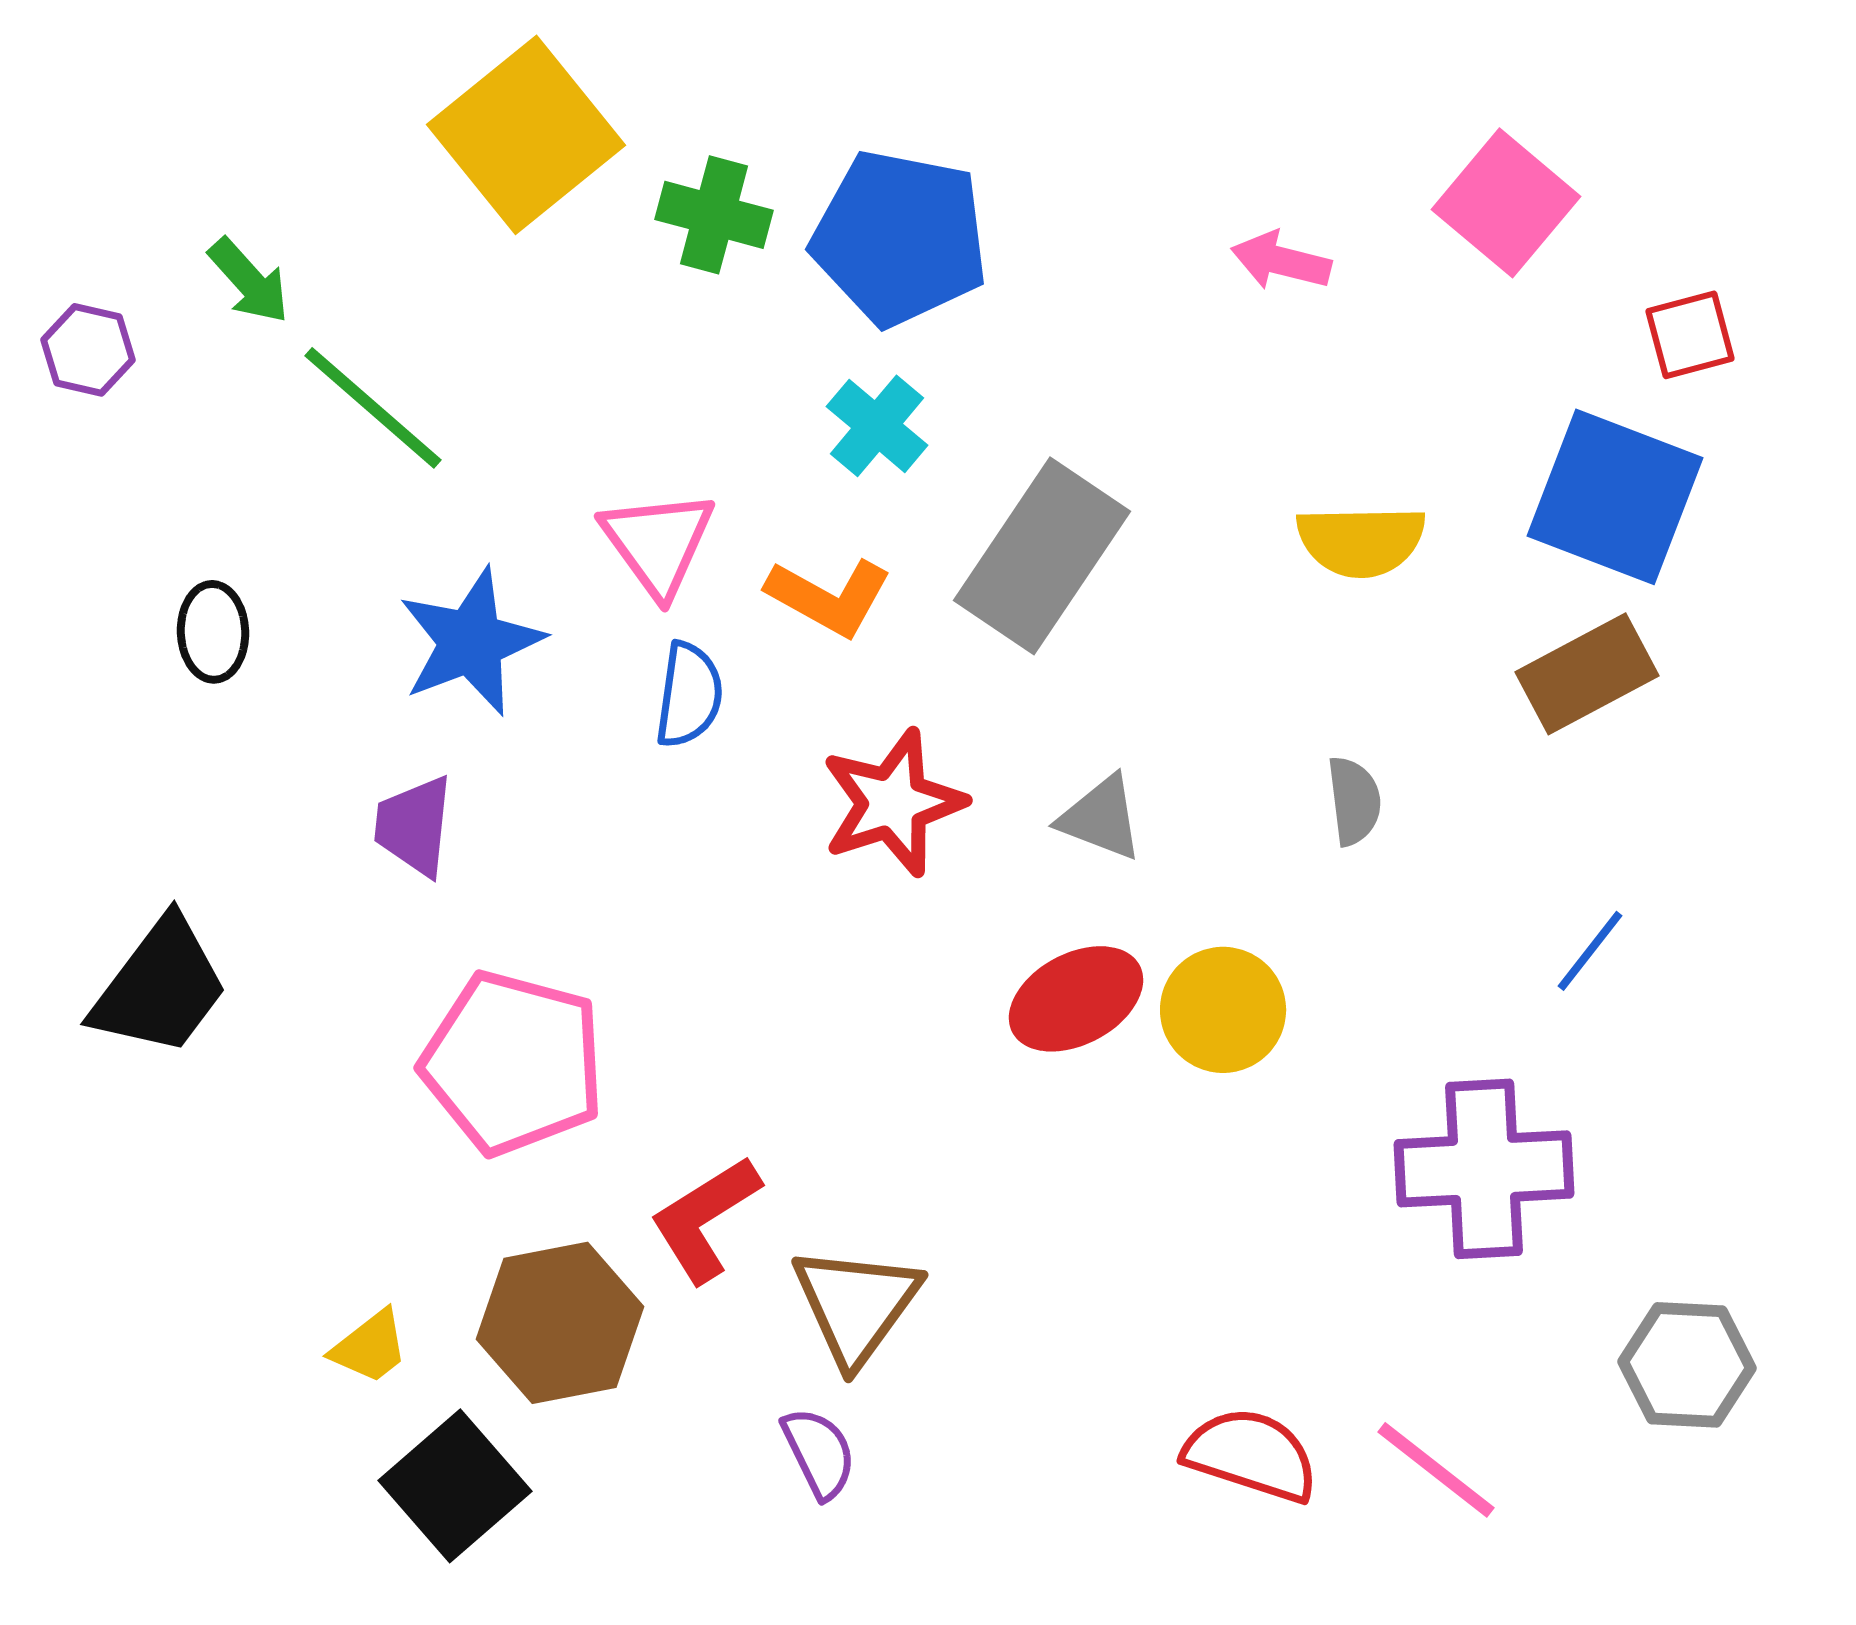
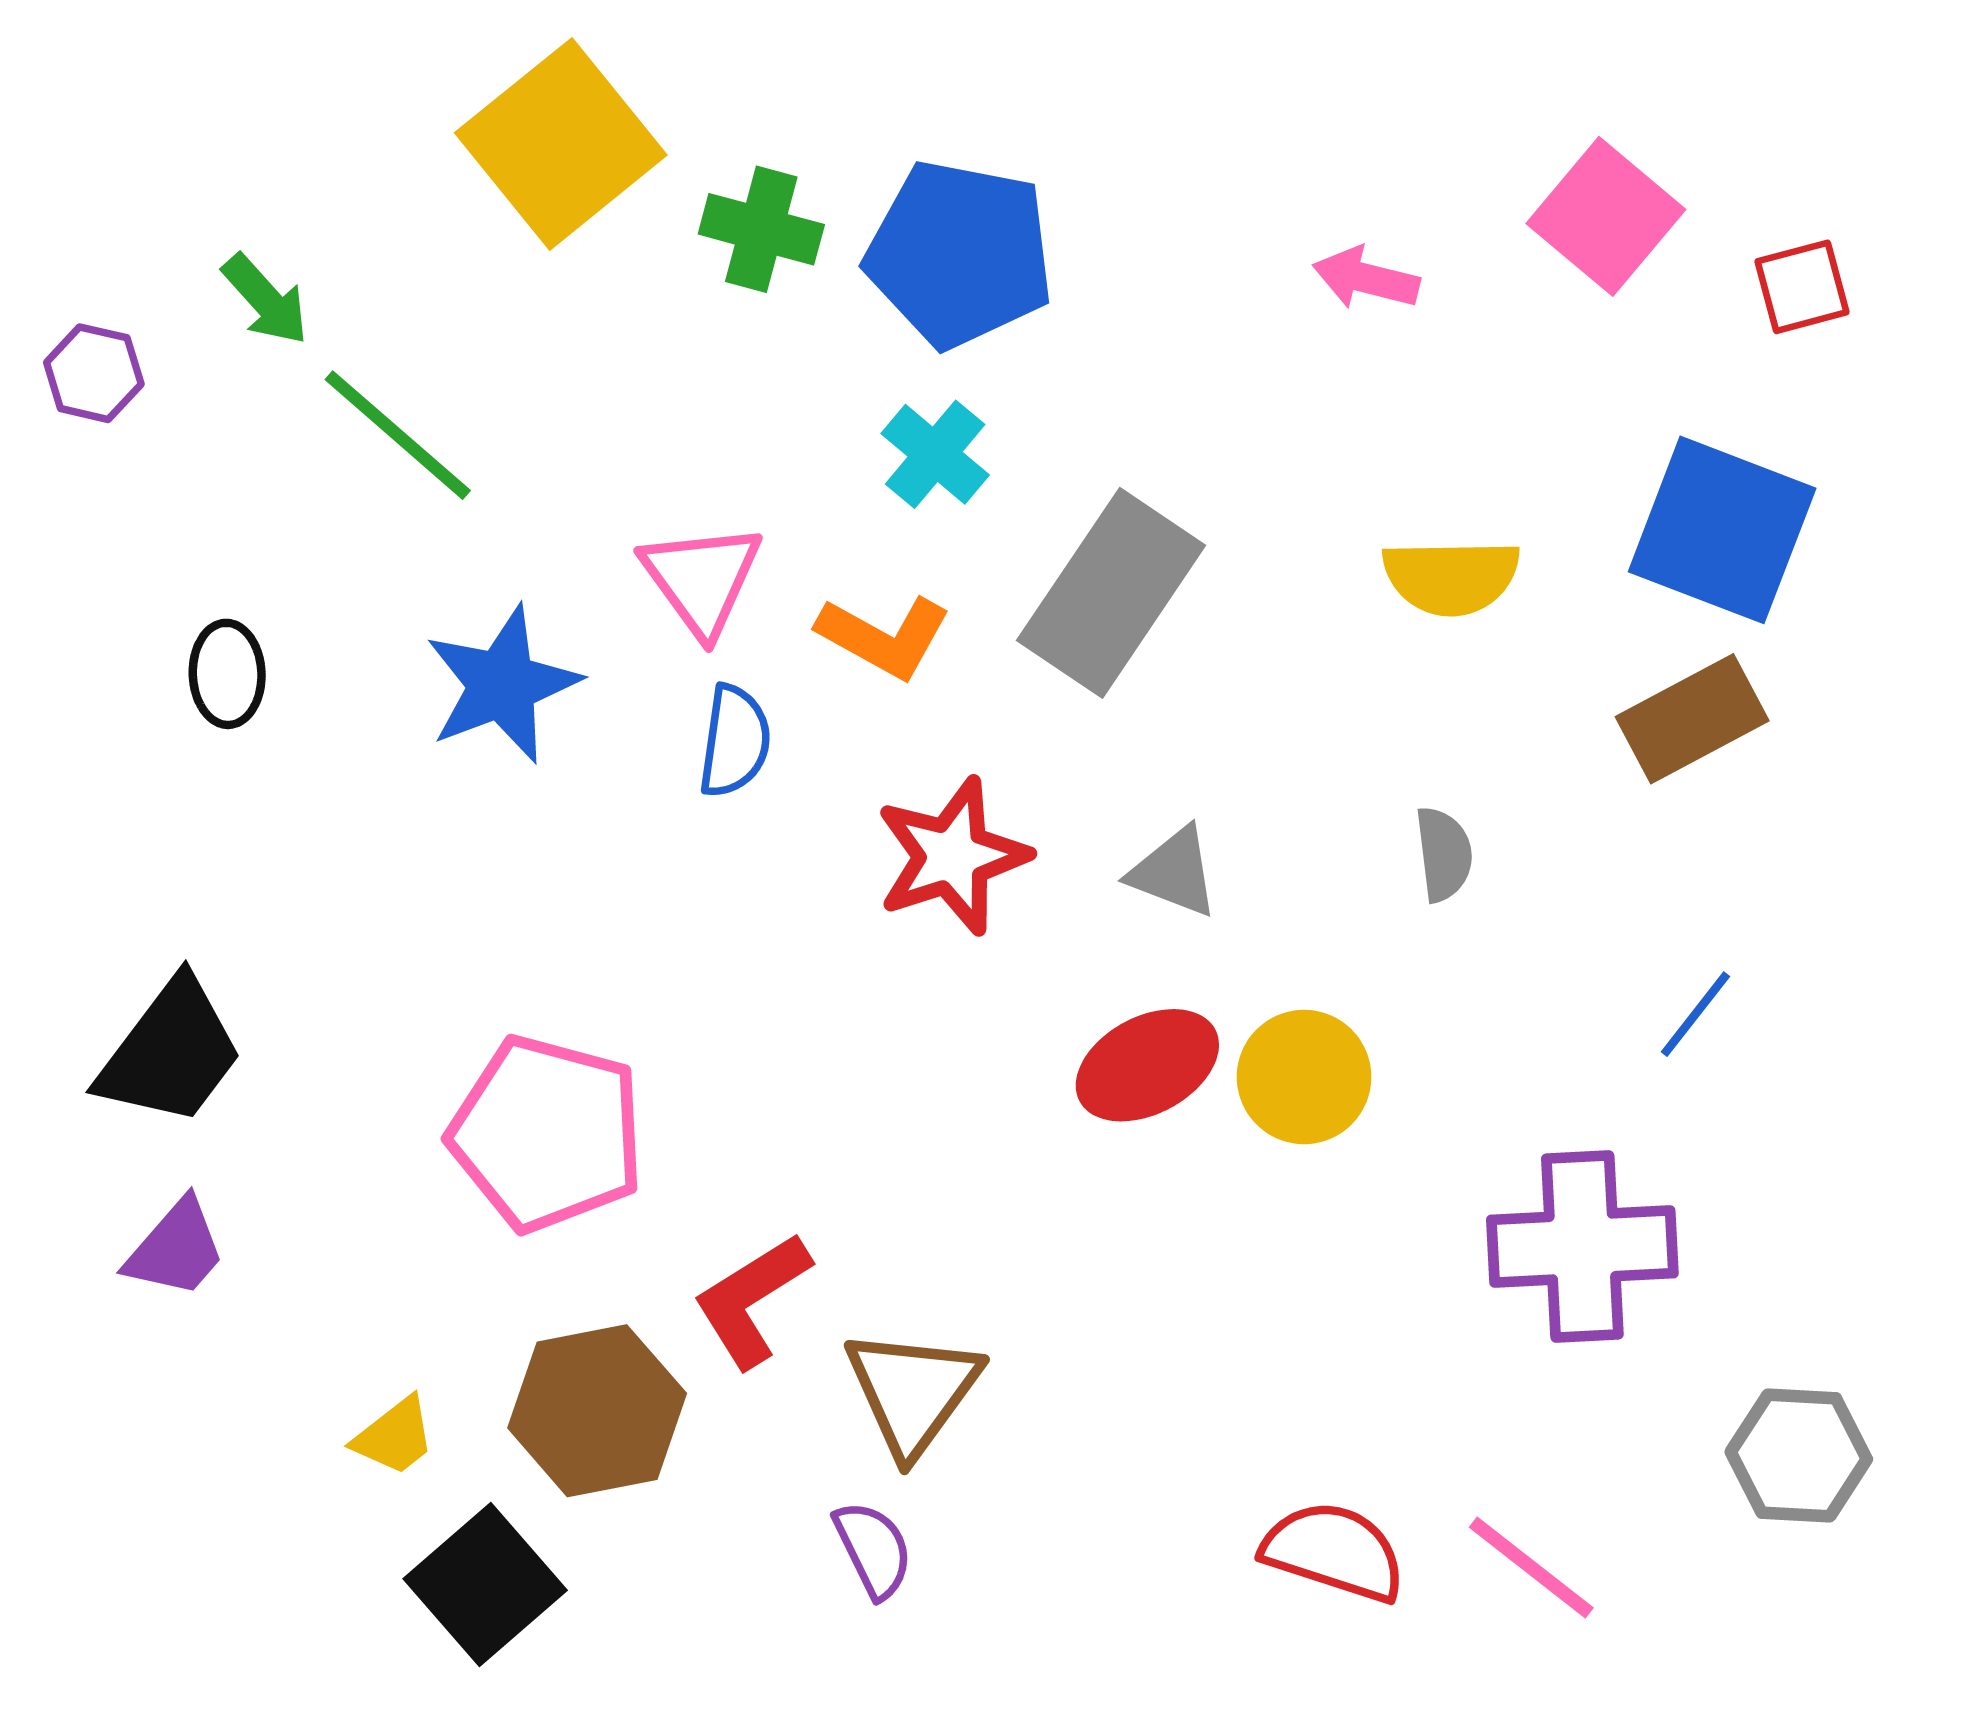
red square: (1690, 335) -> (1802, 287), moved
purple trapezoid: (414, 826) -> (176, 1249), moved, turned -145

